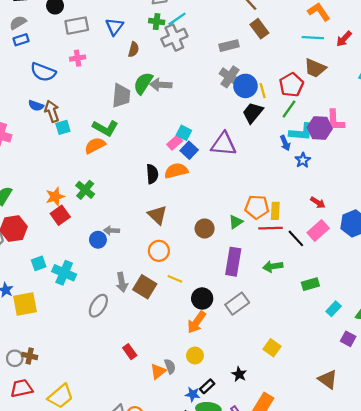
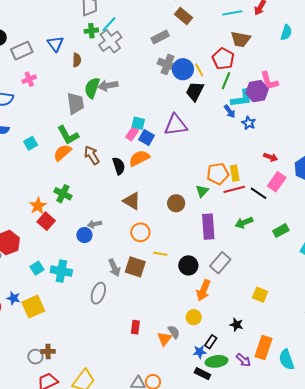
brown arrow: (52, 111) -> (92, 155), moved
green L-shape: (105, 128) -> (68, 135), turned 45
orange arrow: (196, 322) -> (203, 290), moved
red rectangle: (130, 352) -> (135, 327), turned 56

